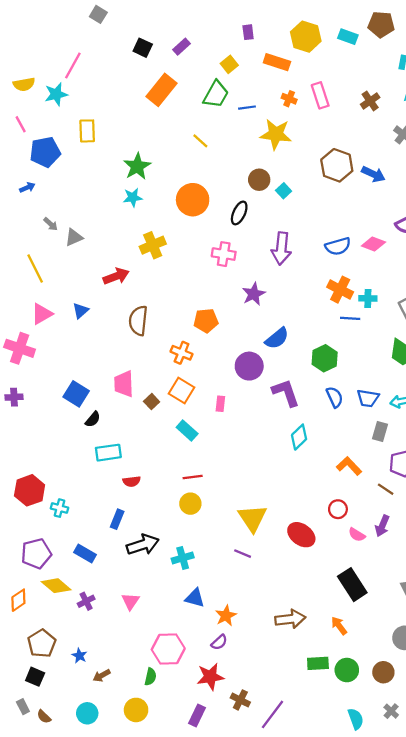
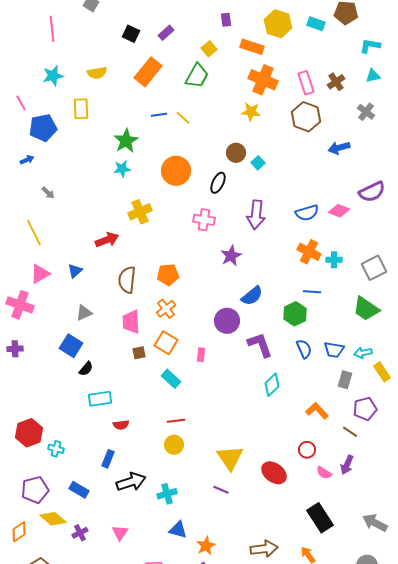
pink line: (73, 65) -> (52, 29), moved, turned -35
yellow semicircle: (24, 84) -> (97, 73), moved
pink rectangle: (320, 95) -> (306, 83), moved
orange cross: (289, 99) -> (263, 80), size x2.0
blue line: (247, 108) -> (159, 115), moved
yellow star: (276, 134) -> (251, 112), size x0.7
brown hexagon: (337, 165) -> (306, 117), moved
blue arrow: (373, 174) -> (339, 148), turned 140
gray triangle: (74, 237) -> (84, 313), moved
blue line: (350, 318) -> (312, 292), moved
orange pentagon: (206, 321) -> (168, 275), moved
orange cross: (182, 353) -> (166, 309), turned 30
pink trapezoid: (124, 384) -> (131, 322), moved
brown square: (152, 402) -> (139, 353), turned 32

